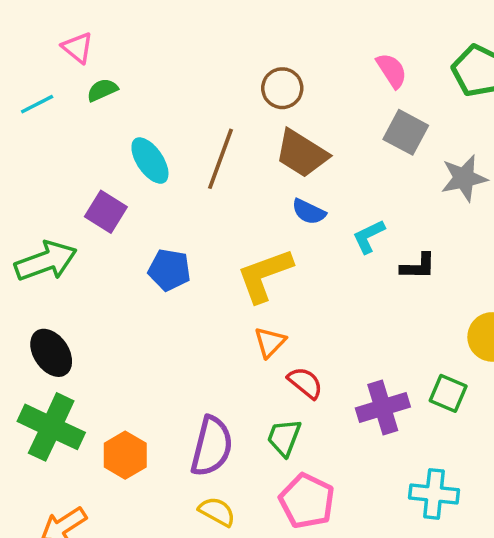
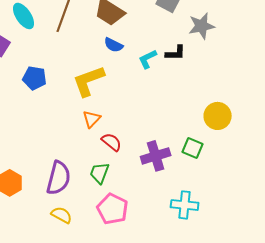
black L-shape: (418, 266) -> (176, 53), moved

